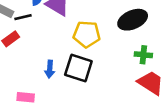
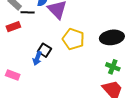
black square: (78, 68) -> (44, 50), moved, size x0.6

